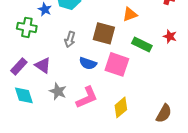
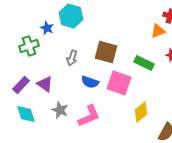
orange triangle: (130, 14) -> (158, 31), moved
green cross: (27, 27) -> (29, 46), turned -30
yellow diamond: (121, 107) -> (141, 112), moved

